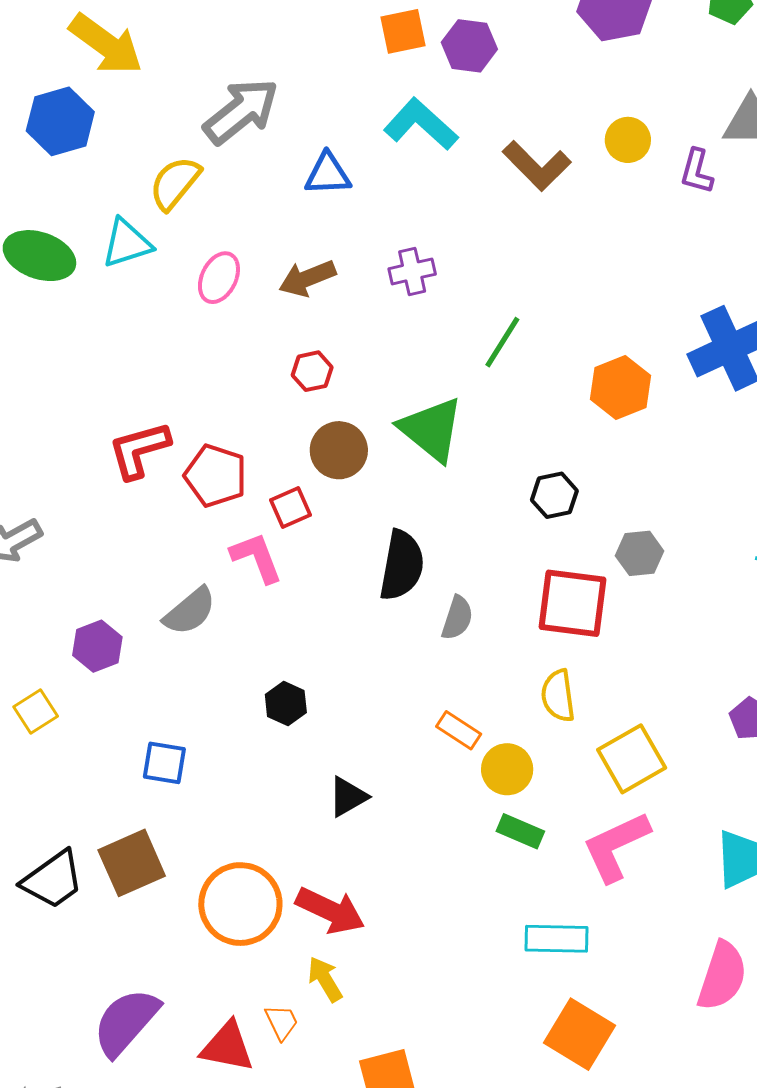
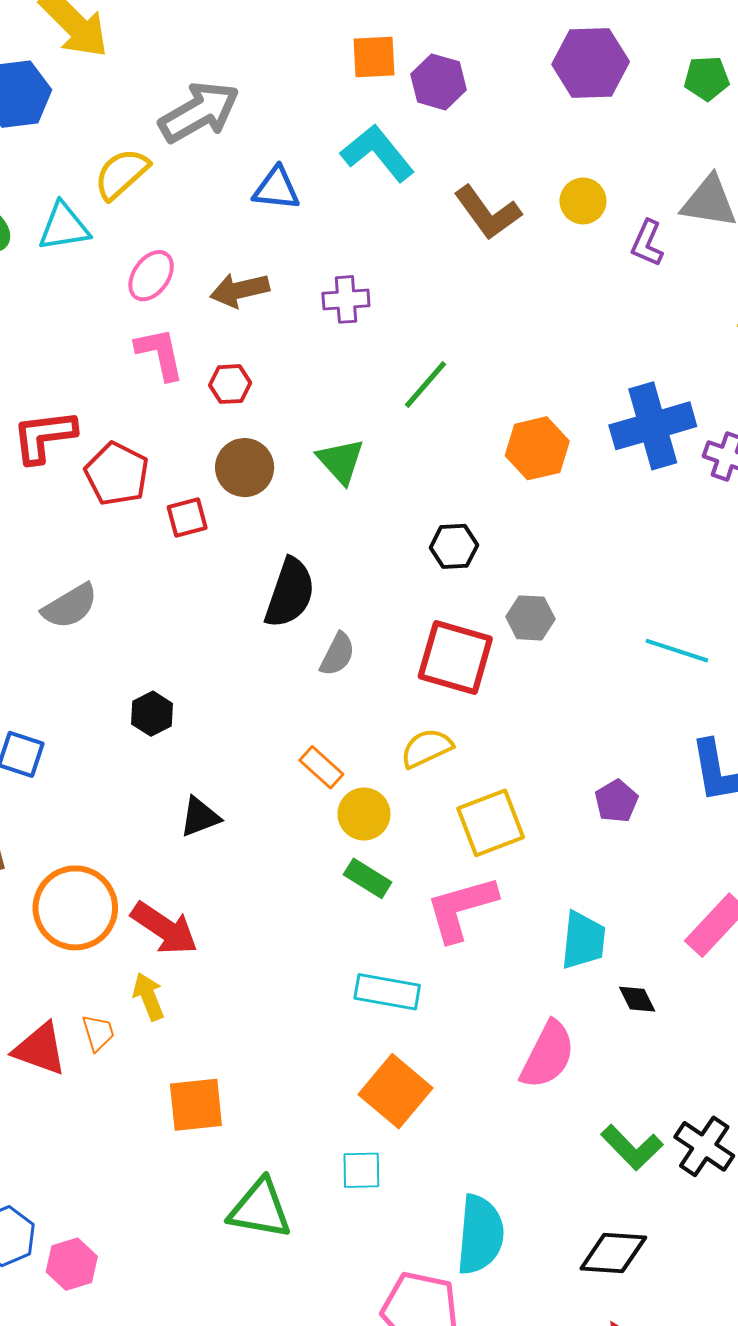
green triangle: (431, 429) -> (341, 461), size x0.7
pink L-shape: (257, 557) -> (160, 354), moved
yellow semicircle: (558, 696) -> (427, 748), turned 64

